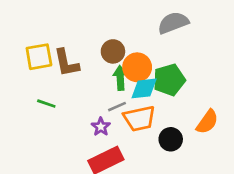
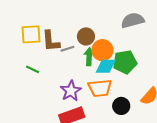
gray line: (117, 107) -> (67, 49), moved
purple star: (101, 127) -> (71, 91), size x1.5

